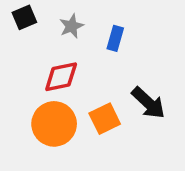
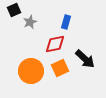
gray star: (72, 26) -> (30, 22), moved
red diamond: (61, 77) -> (55, 44), moved

